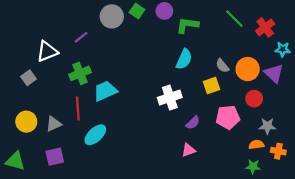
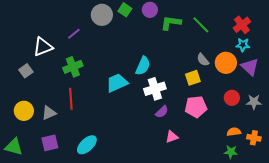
green line: (234, 19) -> (201, 25), moved
cyan star: (283, 49) -> (243, 45), moved
cyan semicircle: (184, 59) -> (143, 66), moved
cyan trapezoid: (105, 91) -> (117, 83), moved
red circle: (254, 99) -> (232, 98), moved
pink pentagon: (228, 117) -> (196, 107), moved
purple semicircle: (193, 123) -> (162, 112), moved
gray star: (267, 126) -> (254, 102), moved
cyan ellipse: (95, 135) -> (87, 145), moved

